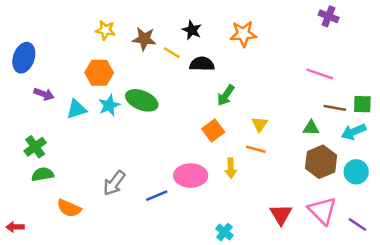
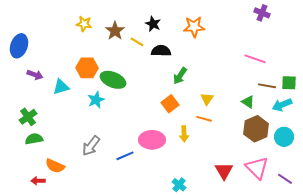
brown star: (144, 39) -> (115, 31), turned 30
orange hexagon: (99, 73) -> (87, 68), moved
cyan star: (109, 105) -> (96, 100), moved
green triangle: (311, 128) -> (248, 102), turned 32
red arrow: (15, 227) -> (38, 181), moved

